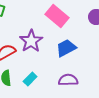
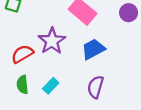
purple semicircle: (68, 80) -> (96, 87), turned -72

